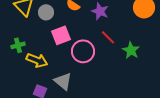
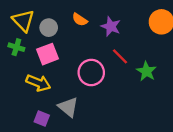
pink square: (61, 35) -> (48, 54), moved
green cross: (18, 45) -> (16, 47), moved, turned 32

